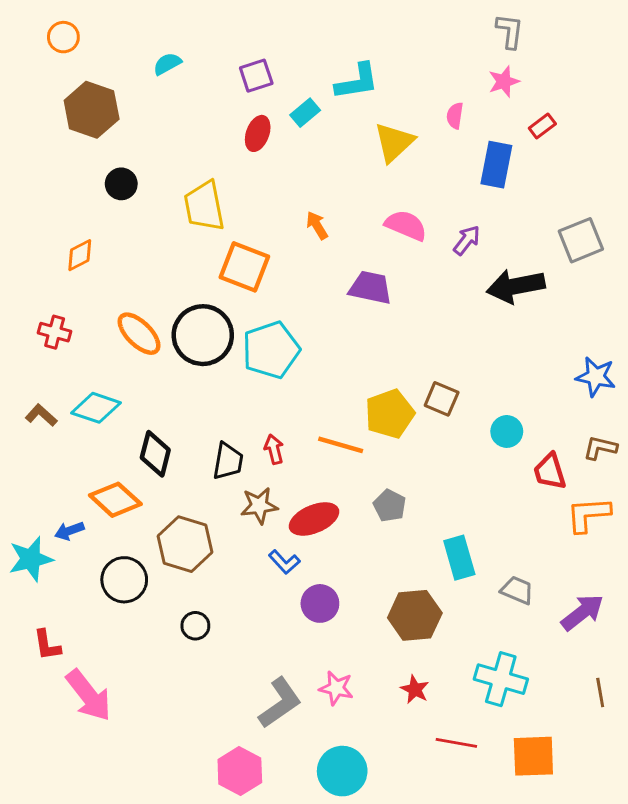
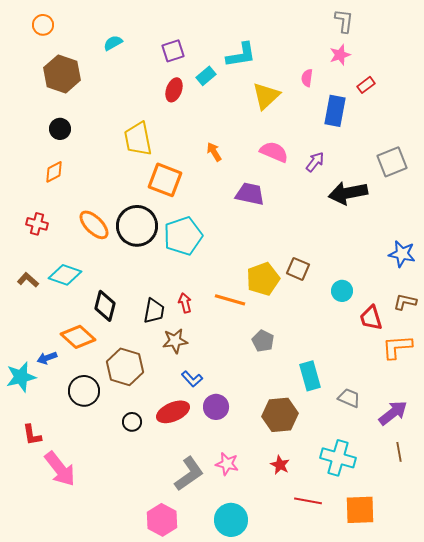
black circle: (121, 184) -> (60, 129), moved
red ellipse: (314, 519) -> (173, 412), moved
brown line: (600, 692) -> (399, 452), moved

